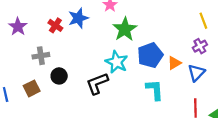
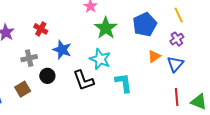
blue star: (78, 18) -> (62, 50), moved, turned -30
blue pentagon: (150, 55) -> (145, 24), moved
black L-shape: (97, 83) -> (83, 80), turned -85
cyan L-shape: (155, 90) -> (124, 83), moved

